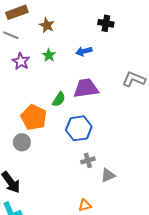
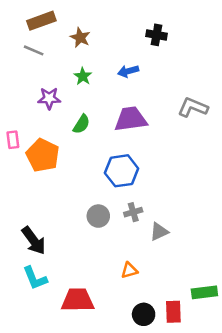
purple star: (21, 61) -> (49, 98), moved, turned -30
green semicircle: (59, 99) -> (81, 124), moved
orange pentagon: (34, 117) -> (43, 155), moved
gray circle: (22, 142) -> (98, 216), moved

